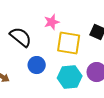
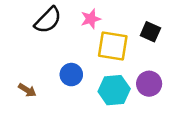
black semicircle: (21, 37) -> (48, 20), moved, turned 95

